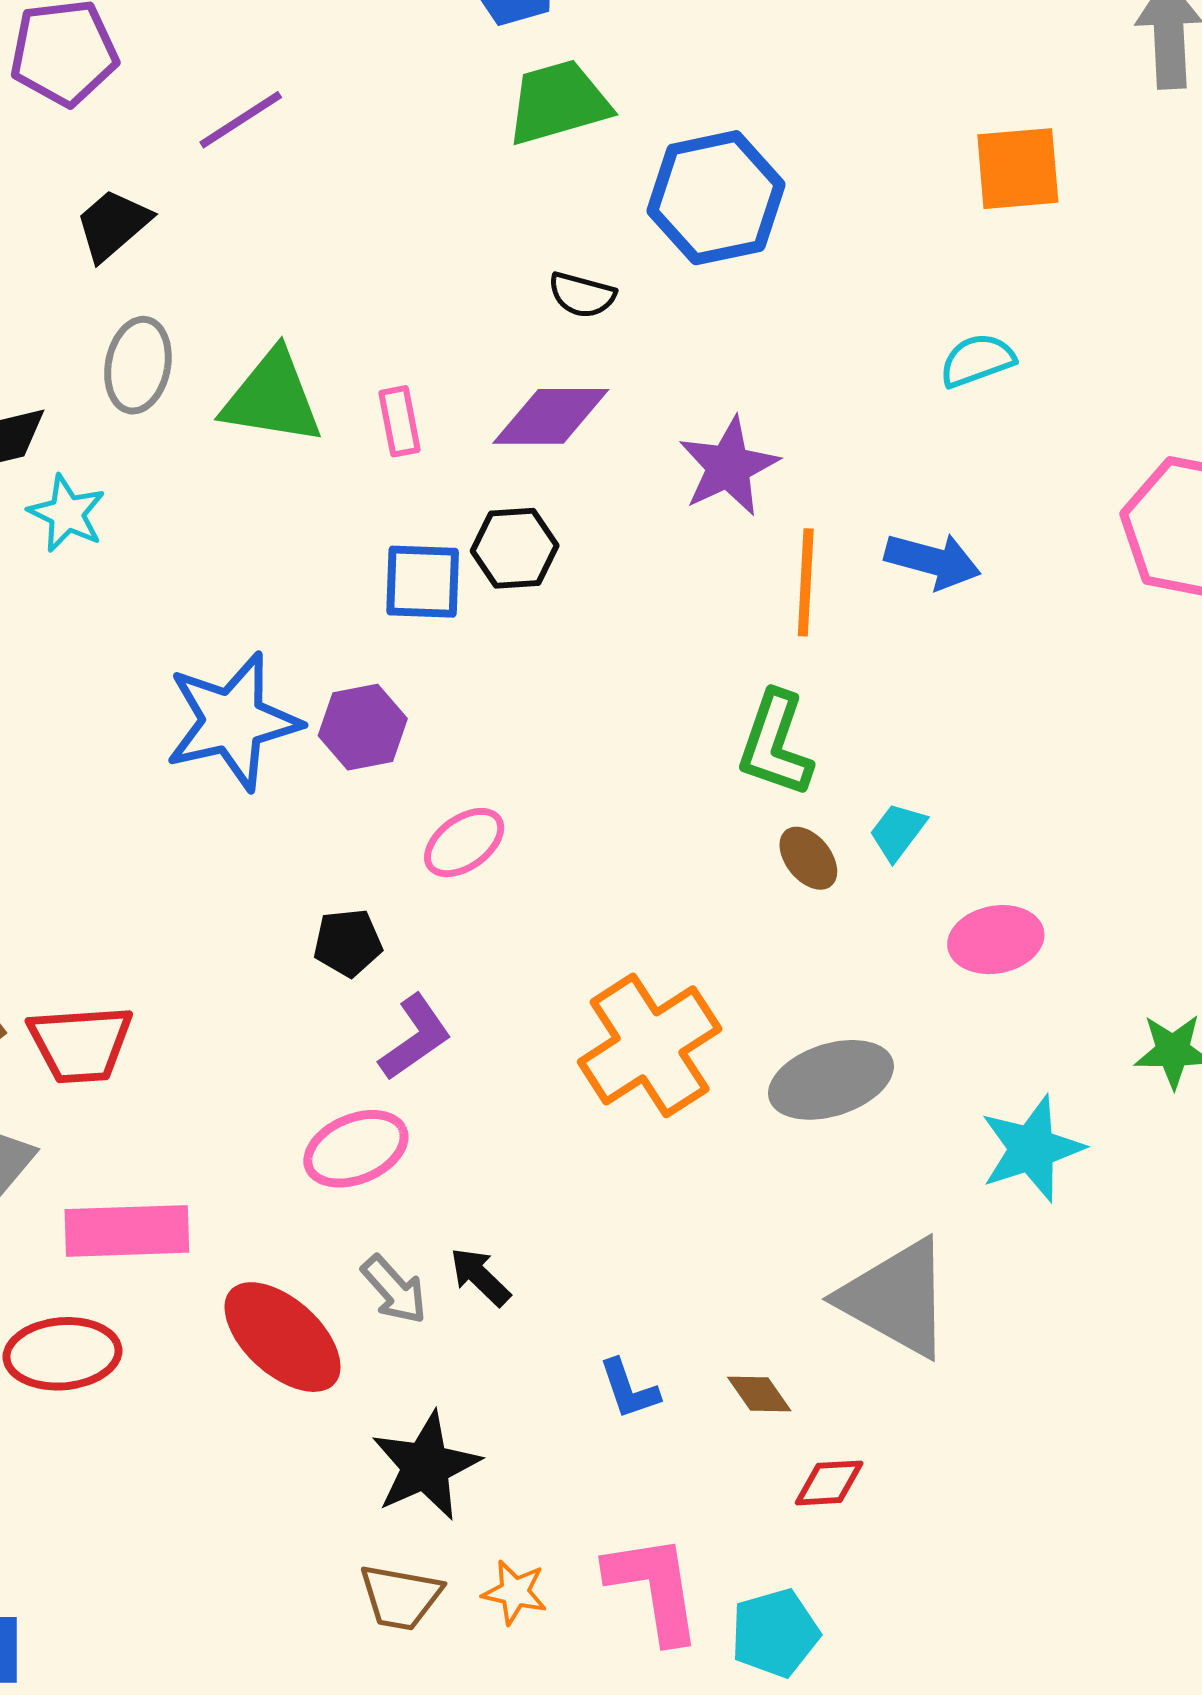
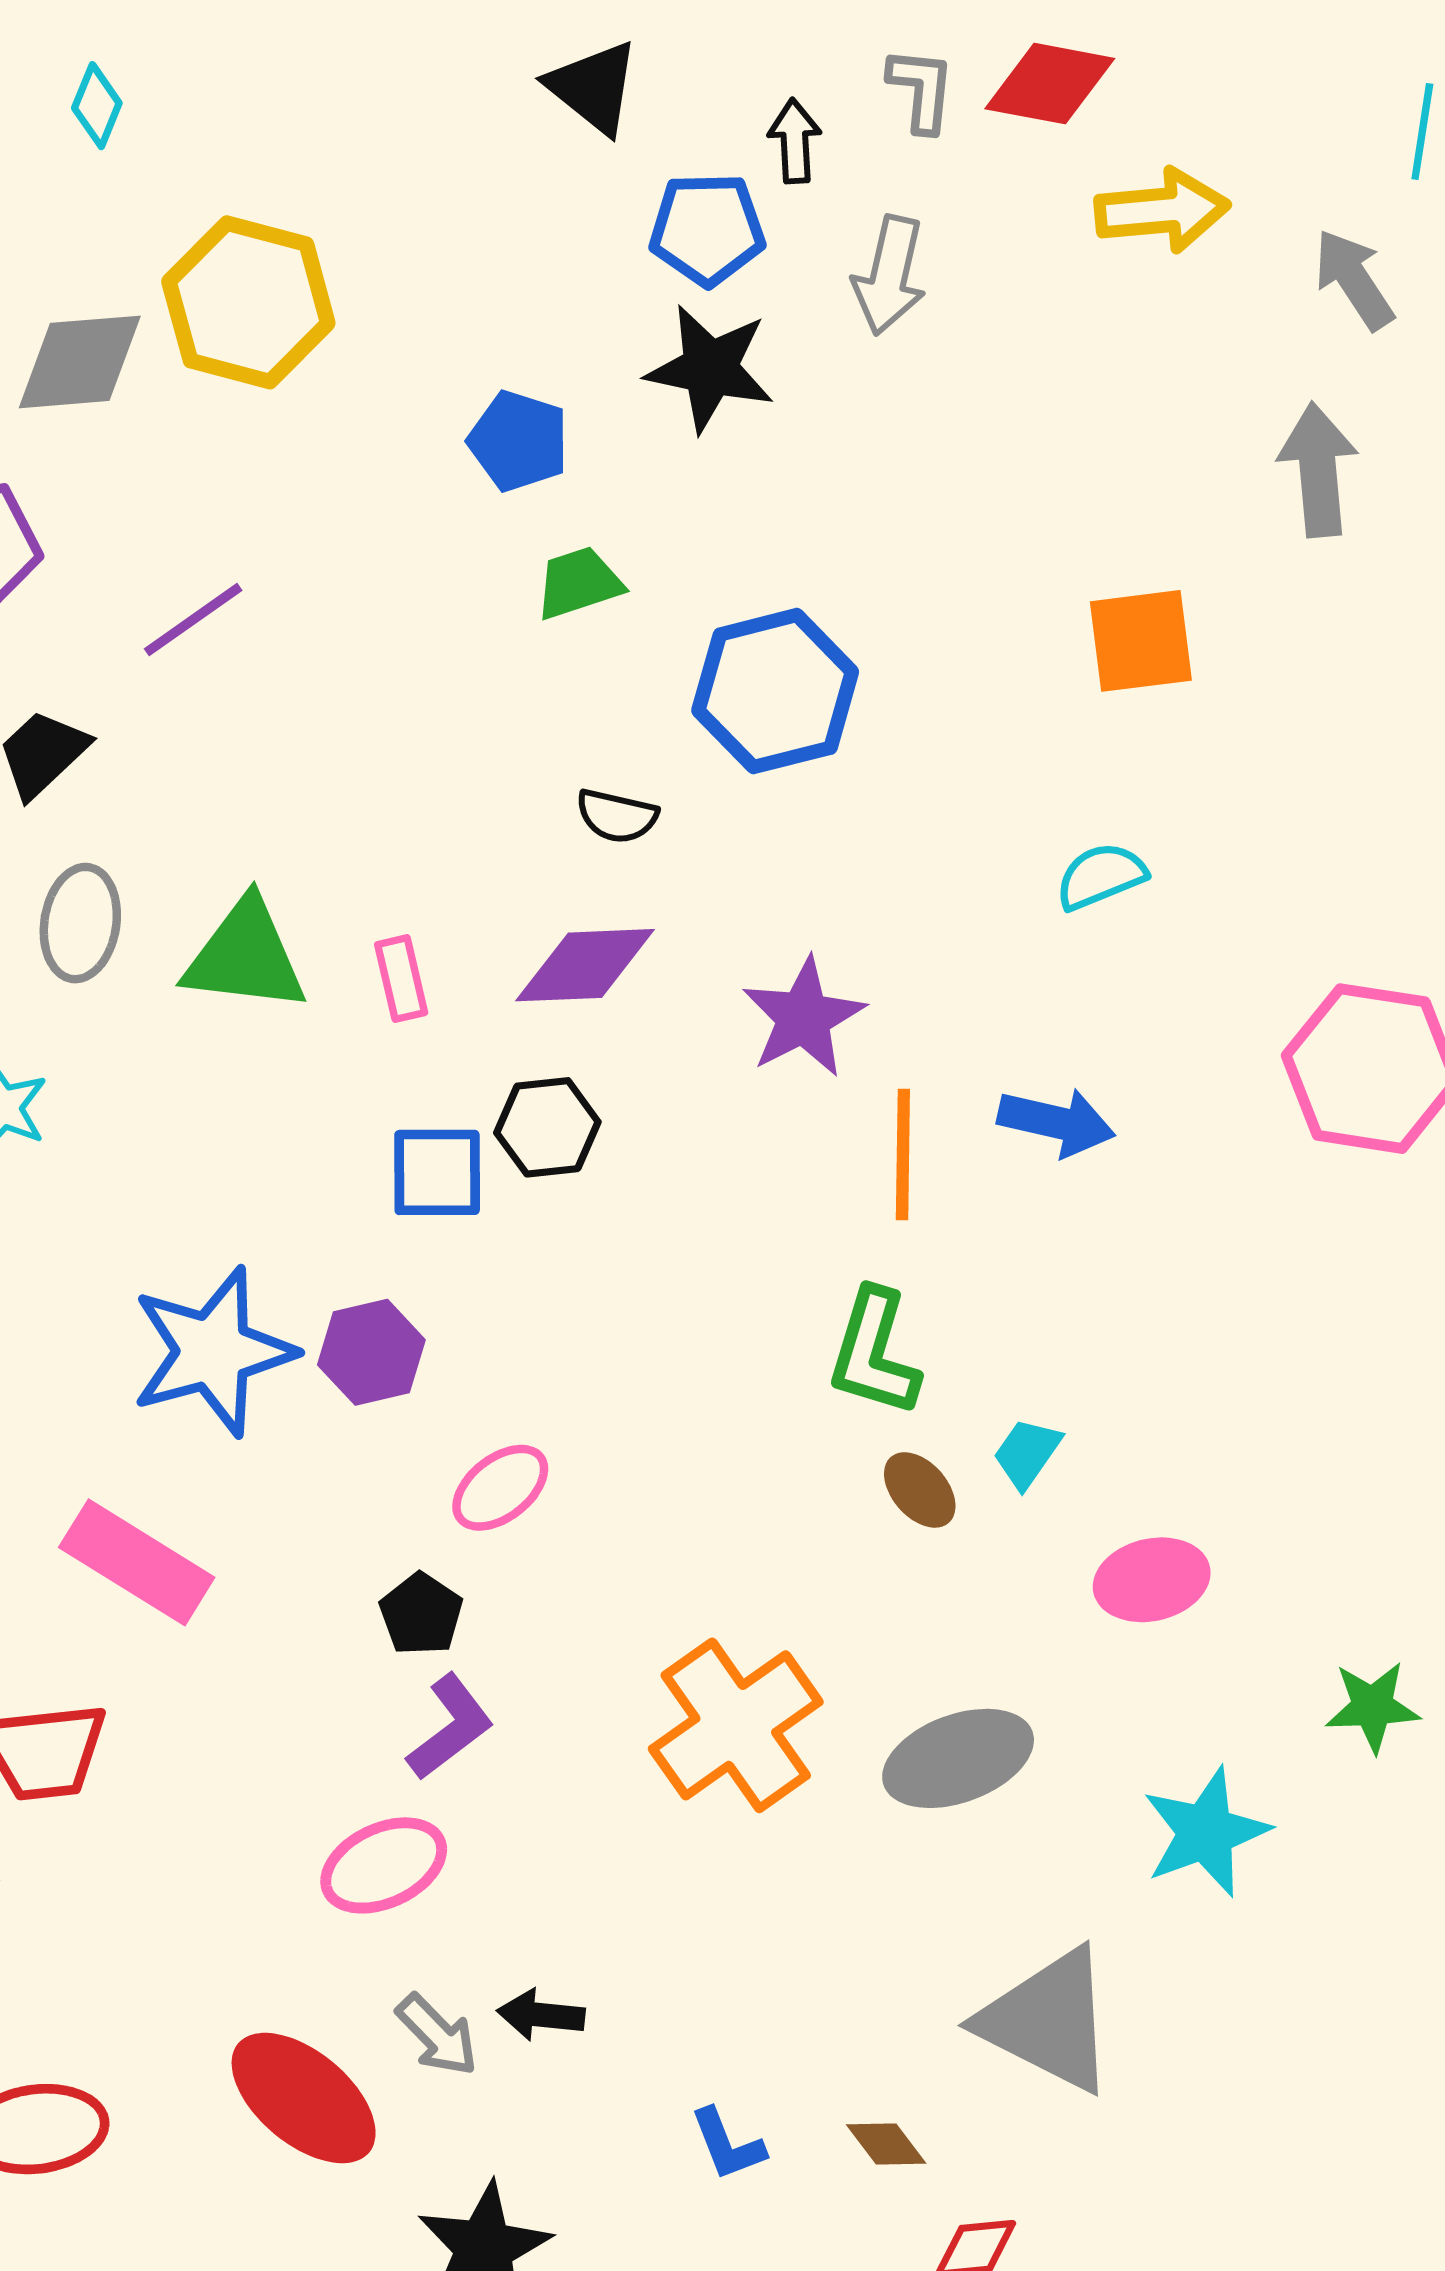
green trapezoid: (558, 102) -> (579, 583), size x0.7
black pentagon: (348, 943) -> (421, 1614), moved, turned -30
pink rectangle: (127, 1231) -> (137, 1562), moved, turned 36
black arrow: (480, 1277) -> (541, 2015), turned -36

